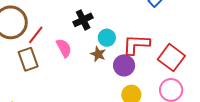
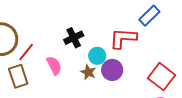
red L-shape: (136, 45) -> (123, 38), moved
purple circle: (124, 65) -> (112, 70), moved

